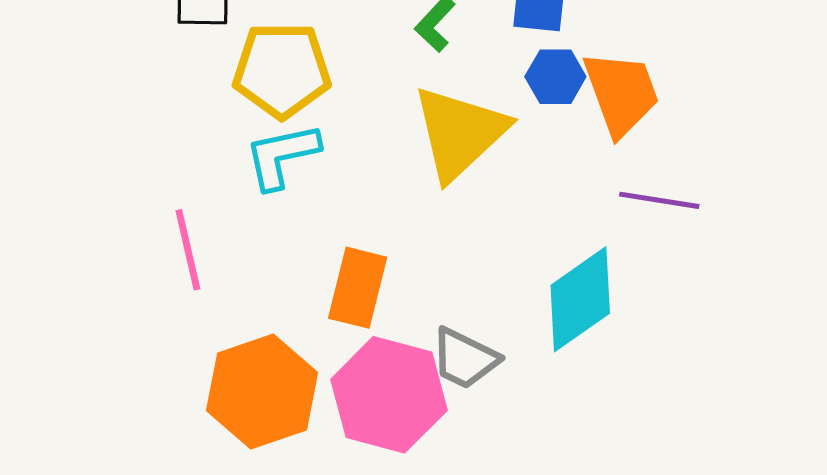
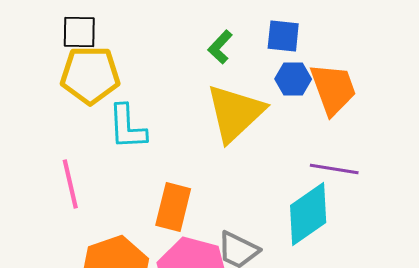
yellow pentagon: (282, 70) -> (90, 75), moved
cyan L-shape: (282, 156) -> (127, 127), turned -81
purple line: (659, 200) -> (334, 169), moved

